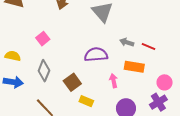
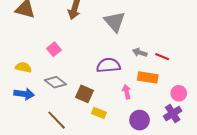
gray diamond: (44, 71) -> (55, 82), turned -75
brown square: (72, 82) -> (84, 94), turned -30

